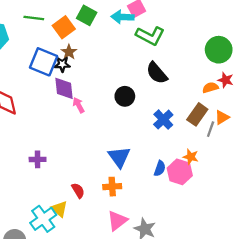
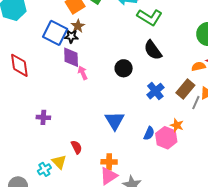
orange cross: (112, 187) -> (109, 162), moved
cyan cross: (43, 219) -> (44, 169), size x0.6

